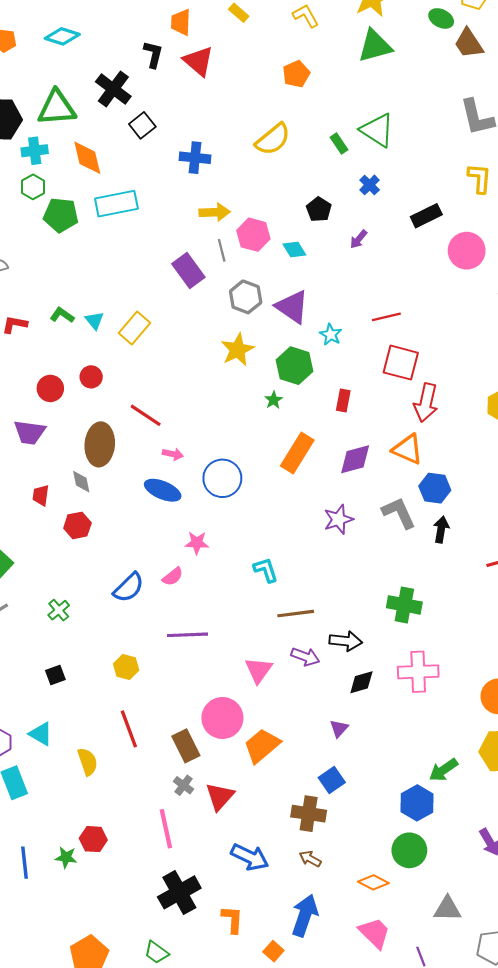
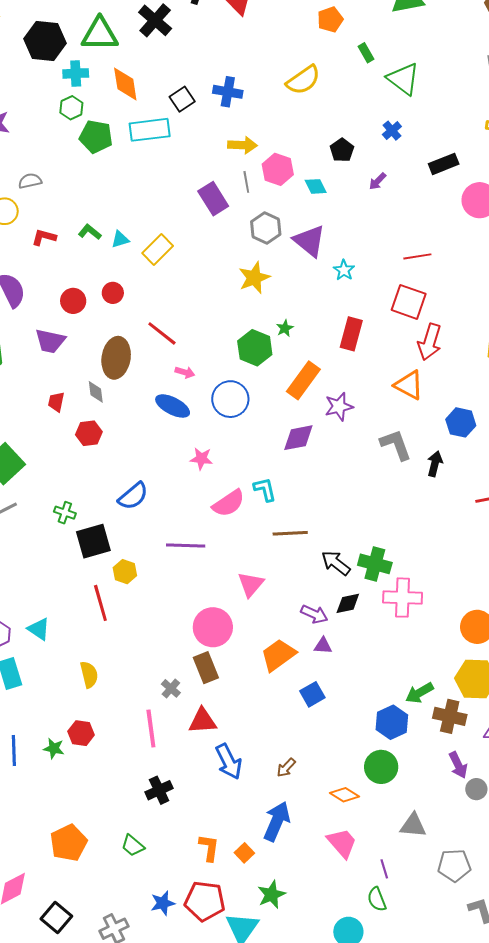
black square: (142, 125) -> (182, 99), moved
green rectangle: (339, 143) -> (366, 53), moved
red line: (386, 317) -> (417, 256), moved
cyan triangle: (94, 321) -> (120, 239), turned 48
green hexagon: (294, 366) -> (255, 348), moved
red rectangle: (343, 401) -> (351, 334), size x1.5
purple diamond: (355, 459) -> (298, 438), moved
blue hexagon: (435, 488) -> (461, 422), moved
purple star: (338, 519) -> (339, 407), moved
pink semicircle: (173, 577) -> (229, 503), moved, size x1.6
green cross: (404, 605) -> (375, 564), moved
green cross: (59, 610) -> (65, 513), turned -35
black arrow: (346, 641) -> (336, 563), turned -152
purple arrow: (305, 657) -> (314, 614), moved
black square: (55, 675) -> (93, 541), moved, size x1.8
purple triangle: (339, 728) -> (323, 646), turned 48
red line: (129, 729) -> (100, 603), moved
brown rectangle: (186, 746) -> (206, 668), moved
orange trapezoid: (262, 746) -> (278, 655), moved
yellow semicircle: (88, 762) -> (89, 675), moved
red triangle: (220, 796) -> (203, 721), moved, turned 40
brown cross: (309, 814) -> (450, 716), moved
blue arrow: (250, 857) -> (229, 762), turned 33
brown arrow: (310, 859) -> (286, 768), turned -80
black cross: (179, 892) -> (159, 790), size x0.7
orange L-shape: (232, 919) -> (209, 848), moved

